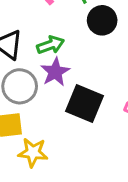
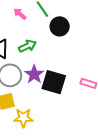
purple star: (55, 72) -> (34, 74), moved

